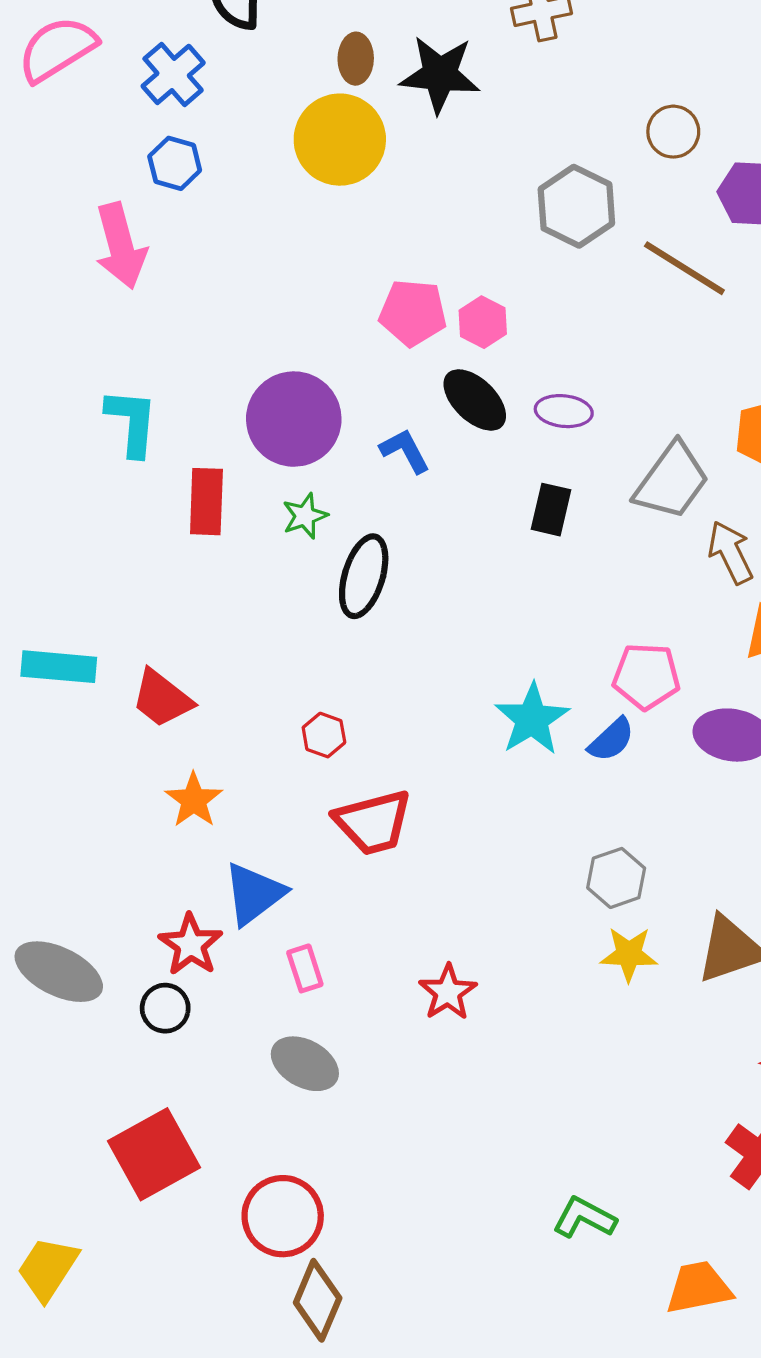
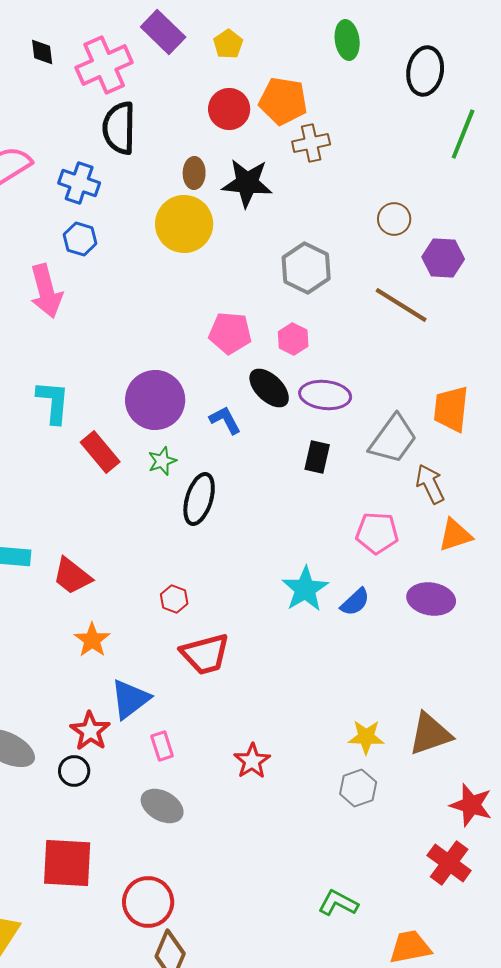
blue cross: (173, 74) -> (79, 183), turned -30
gray hexagon: (576, 206) -> (306, 268), moved
pink hexagon: (483, 322) -> (293, 339), moved
purple ellipse: (564, 411) -> (325, 395), size x1.4
red rectangle: (206, 502) -> (100, 452), turned -42
pink pentagon: (646, 676) -> (377, 533), moved
gray hexagon: (616, 878) -> (358, 788), moved
red square: (154, 1154) -> (67, 863), turned 32

